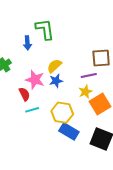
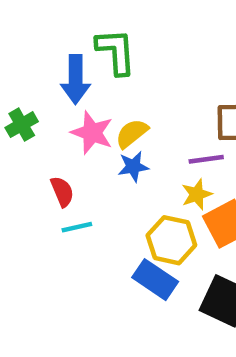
blue arrow: (27, 43) -> (76, 79), size x1.5
pink star: (35, 80) -> (92, 133), moved
yellow hexagon: (62, 113) -> (171, 240), moved

